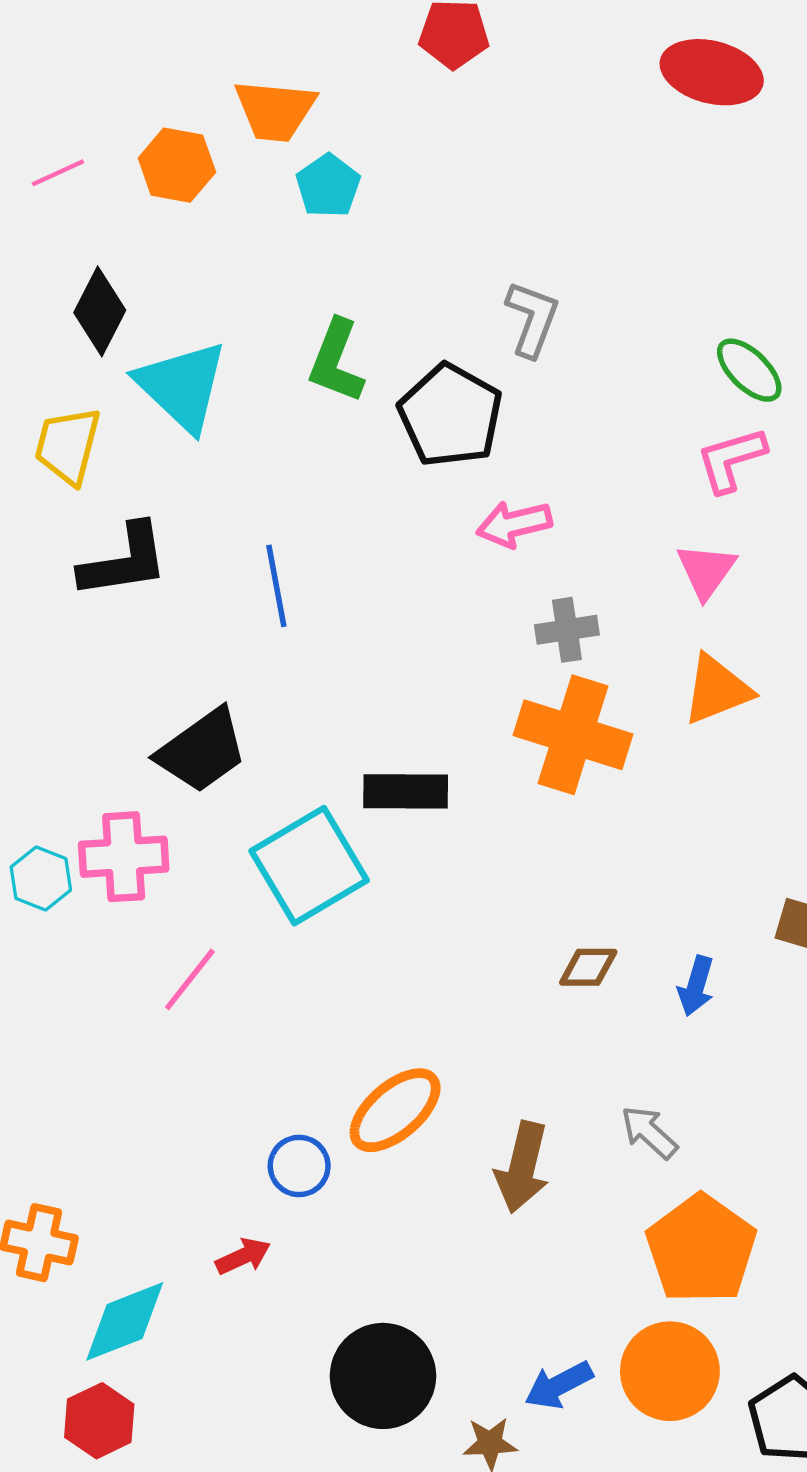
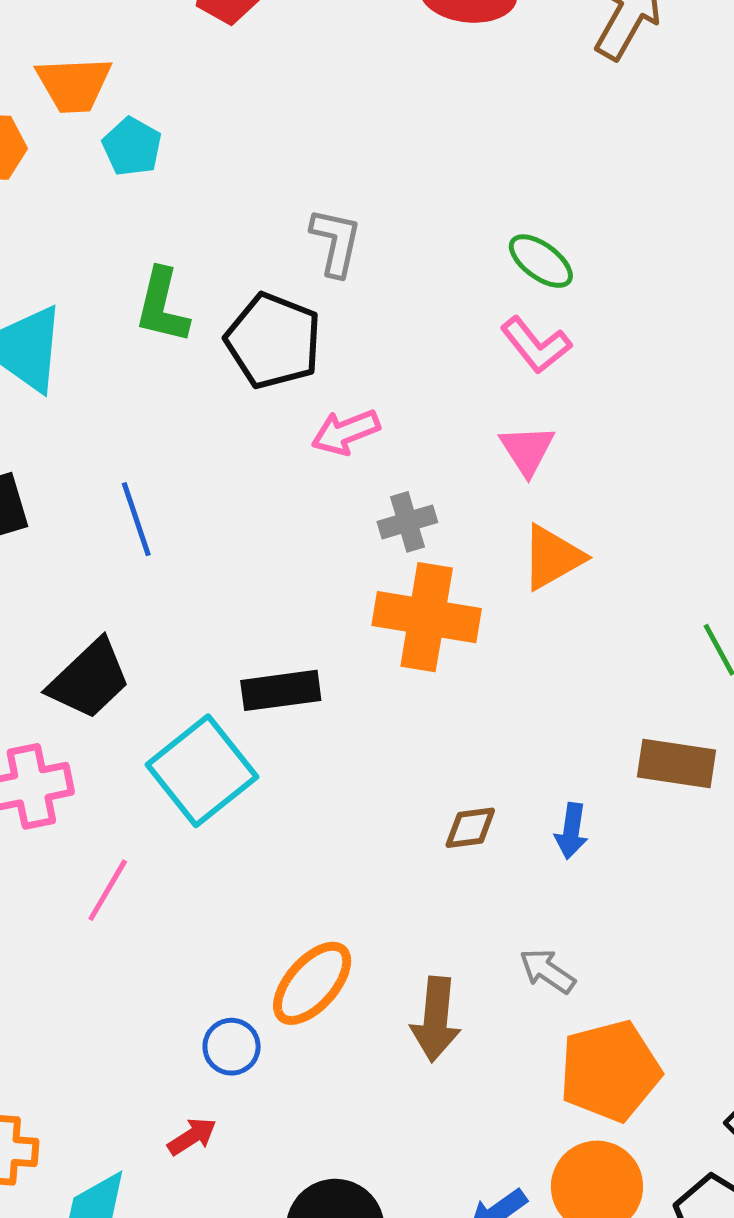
pink L-shape: (731, 459) -> (536, 345), turned -104
orange pentagon: (701, 1249) -> (610, 1071), turned 30

